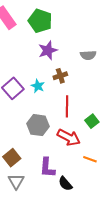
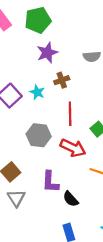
green pentagon: (40, 21) -> (38, 20), turned -30

